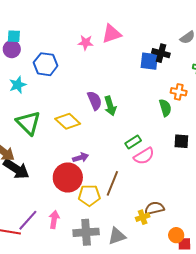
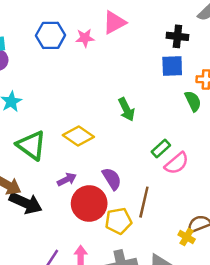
blue square: (149, 61) -> (172, 66), moved
blue hexagon: (46, 64) -> (51, 35), moved
purple semicircle: (95, 101) -> (112, 179), moved
purple arrow: (81, 158) -> (67, 179), moved
yellow cross: (143, 217) -> (187, 237), turned -32

